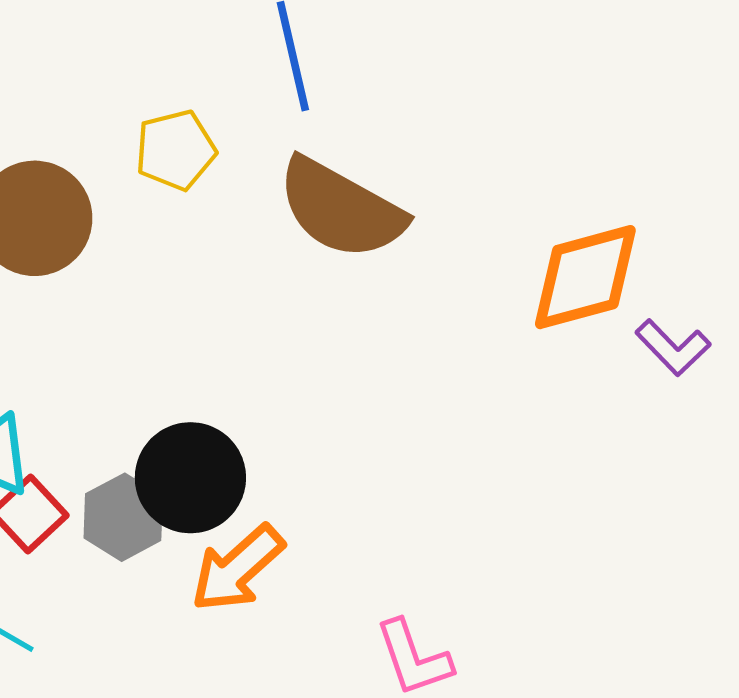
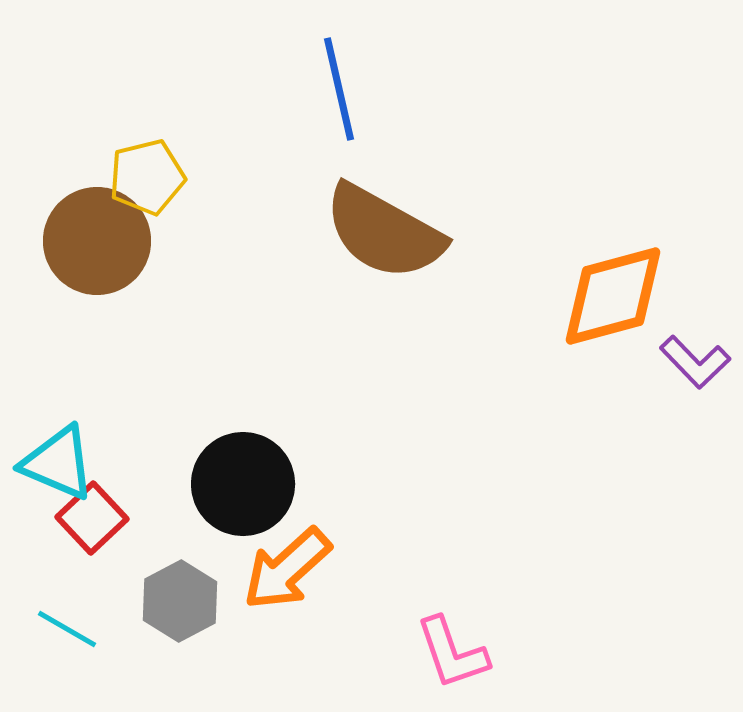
yellow pentagon: (176, 150) -> (147, 177), moved
gray hexagon: (123, 517) -> (180, 601), moved

